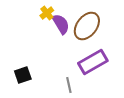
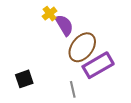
brown ellipse: (87, 26) -> (82, 47), moved

